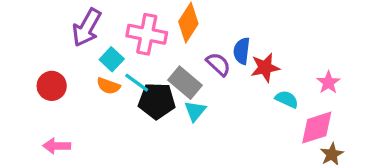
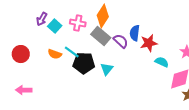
purple arrow: (87, 28) -> (42, 19), size x0.6
pink cross: (147, 34) -> (78, 23), size x0.7
cyan square: (112, 59) -> (55, 26), moved
gray rectangle: (185, 83) -> (101, 36), moved

